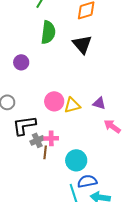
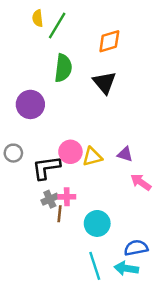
purple circle: (21, 62) -> (30, 104), size x1.5
black L-shape: (24, 125) -> (46, 168), moved
blue semicircle: (87, 181) -> (136, 248), moved

